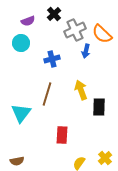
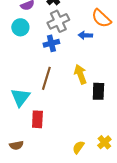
gray cross: (75, 30) -> (58, 21), moved
blue arrow: (86, 51) -> (85, 35), turned 80
red rectangle: (62, 135) -> (37, 119), moved

